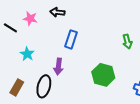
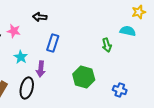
pink star: (30, 19) -> (14, 31), moved
cyan star: (27, 54) -> (21, 57), moved

